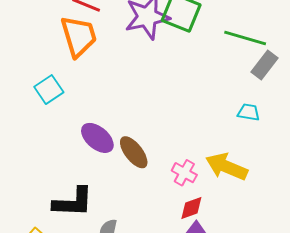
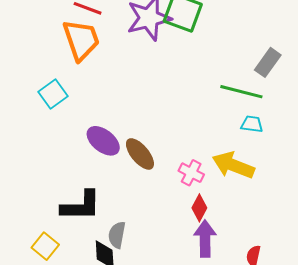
green line: (245, 38) -> (241, 92), moved
cyan trapezoid: (249, 112) -> (252, 124), moved
red diamond: (191, 208) -> (199, 208), turned -40

